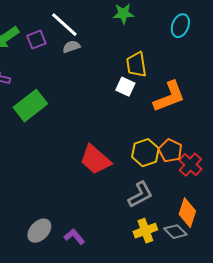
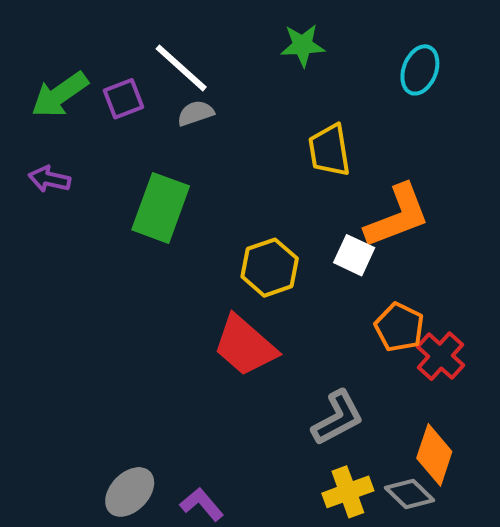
white square: (125, 87) -> (354, 255), moved
green rectangle: (30, 106) -> (161, 208), moved, turned -32
yellow hexagon: (145, 153) -> (270, 268), moved

